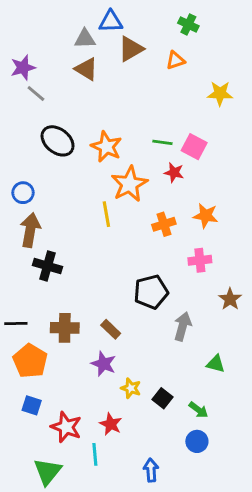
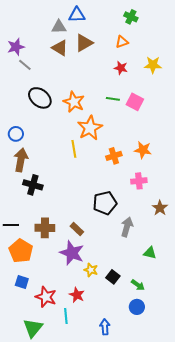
brown triangle: (131, 49) -> (84, 43), moved
red star: (174, 173) -> (121, 68), moved
purple star: (104, 364) -> (72, 253), size x1.4

